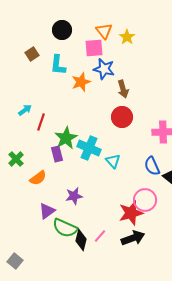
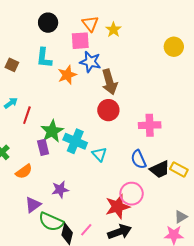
brown square: (32, 54) -> (12, 65), moved, turned -32
brown arrow: (123, 89) -> (109, 82), size x1.4

